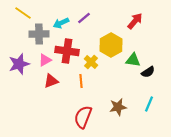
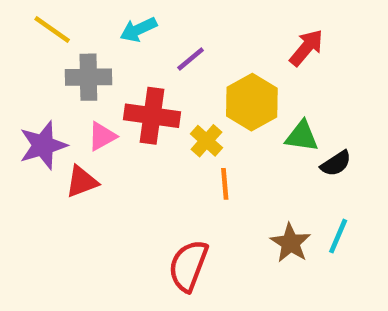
purple line: (84, 18) -> (191, 59), moved
cyan arrow: (61, 23) -> (138, 30), moved
red triangle: (51, 81) -> (82, 182), moved
orange line: (81, 81) -> (225, 184), moved
brown star: (118, 107) -> (290, 243), moved, turned -30

